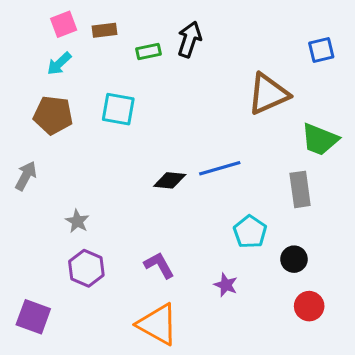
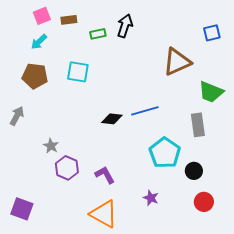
cyan pentagon: (250, 232) -> (165, 153), size x1.4
purple hexagon: (86, 268) -> (67, 168), moved
purple star: (226, 285) -> (151, 198), moved

